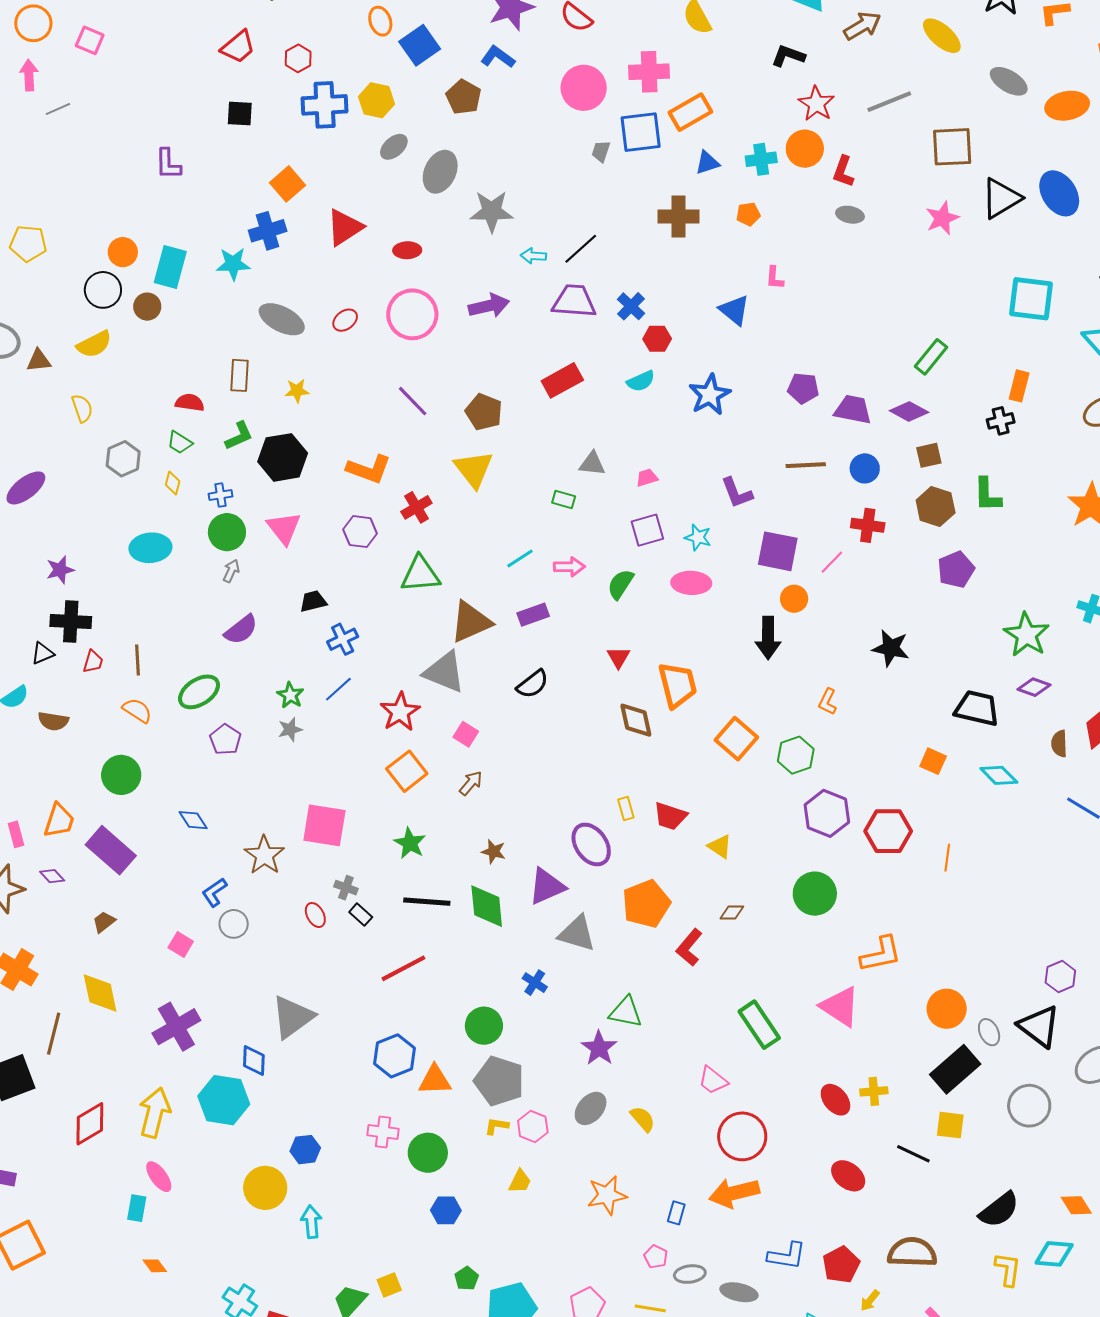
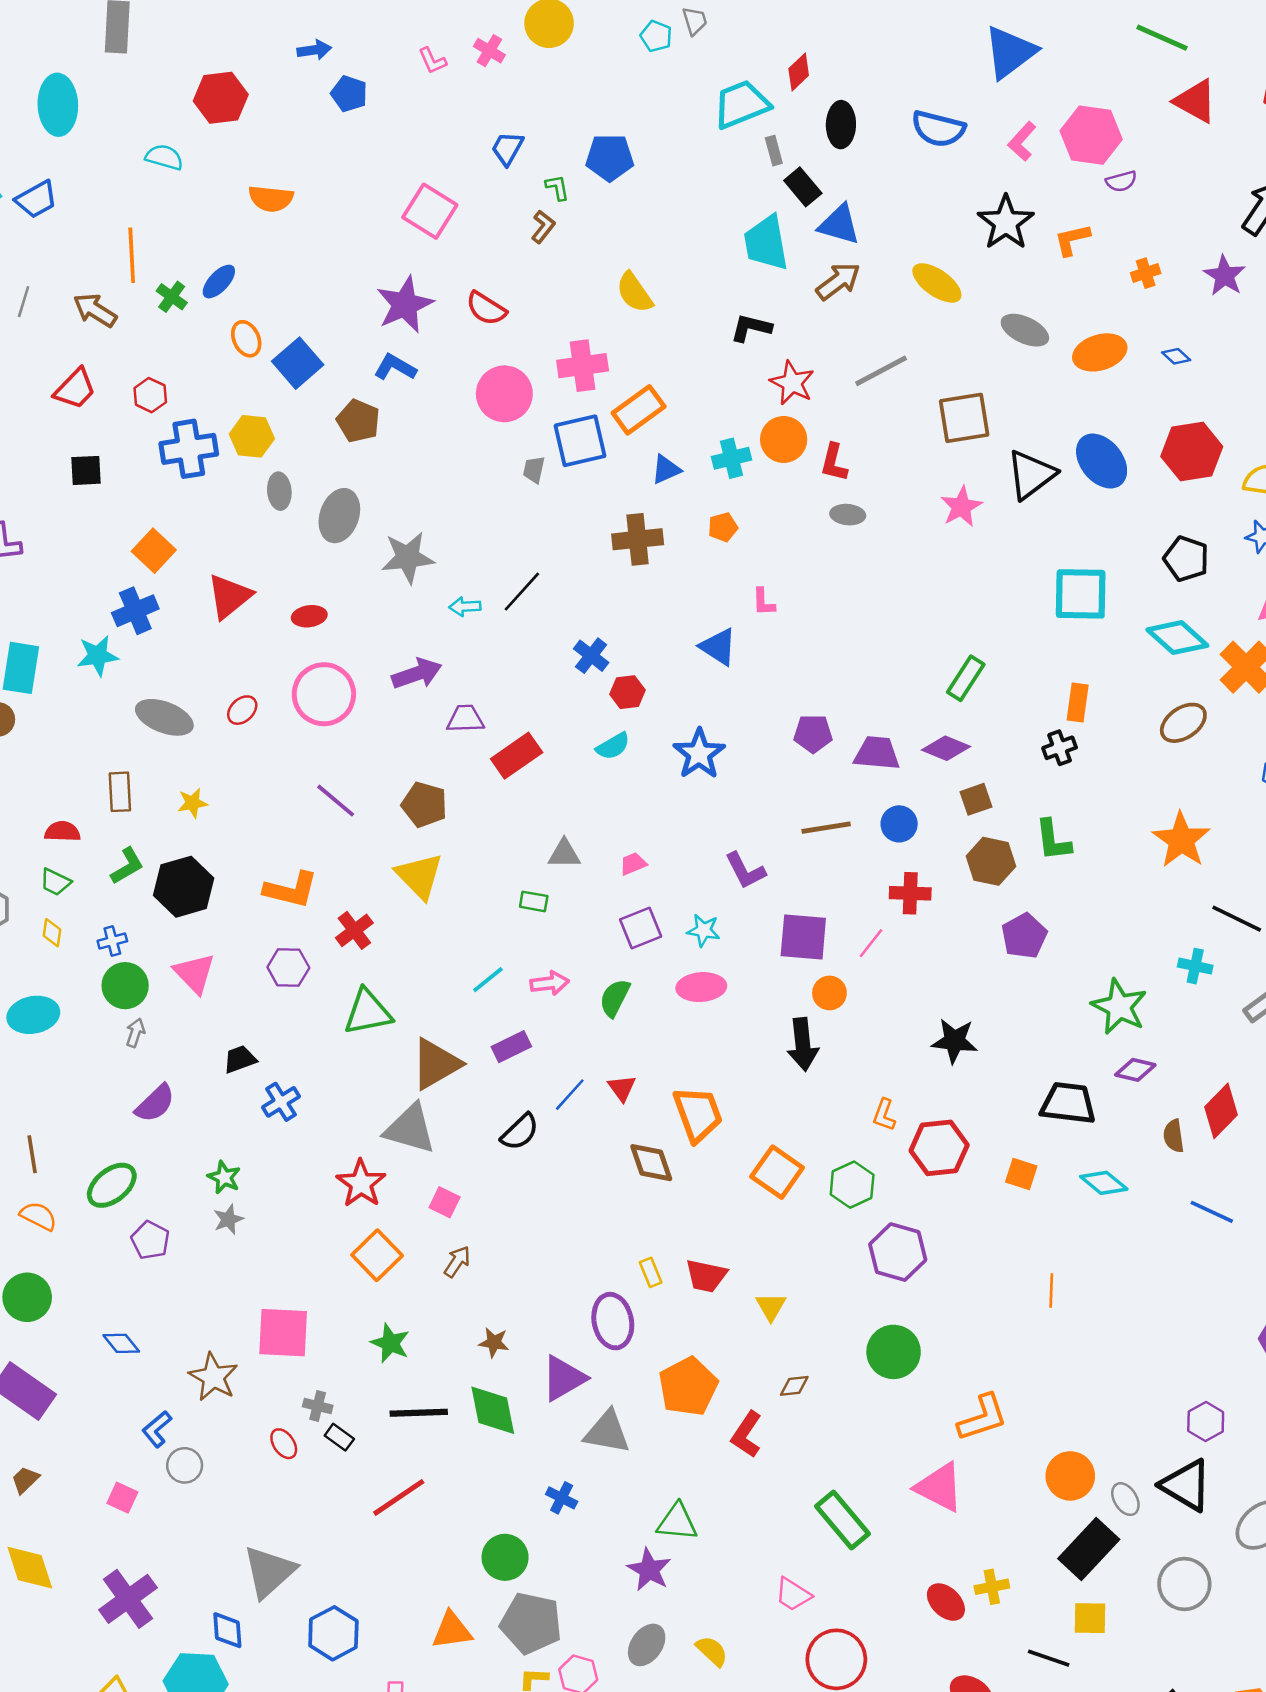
gray ellipse: (394, 147) -> (279, 491), turned -48
purple trapezoid: (574, 301) -> (465, 719), moved, size x0.7
blue line: (338, 689) -> (570, 1095), moved
red hexagon: (888, 831) -> (939, 1148), moved
purple ellipse: (591, 845) -> (613, 1321), turned 30
yellow triangle: (720, 846) -> (771, 1307), turned 32
blue hexagon: (395, 1056) -> (333, 1633), moved

